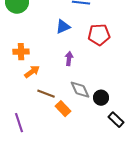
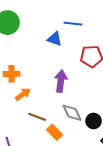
blue triangle: (63, 27) -> (55, 39), moved, turned 42
purple arrow: (69, 59) -> (61, 81), size x1.5

